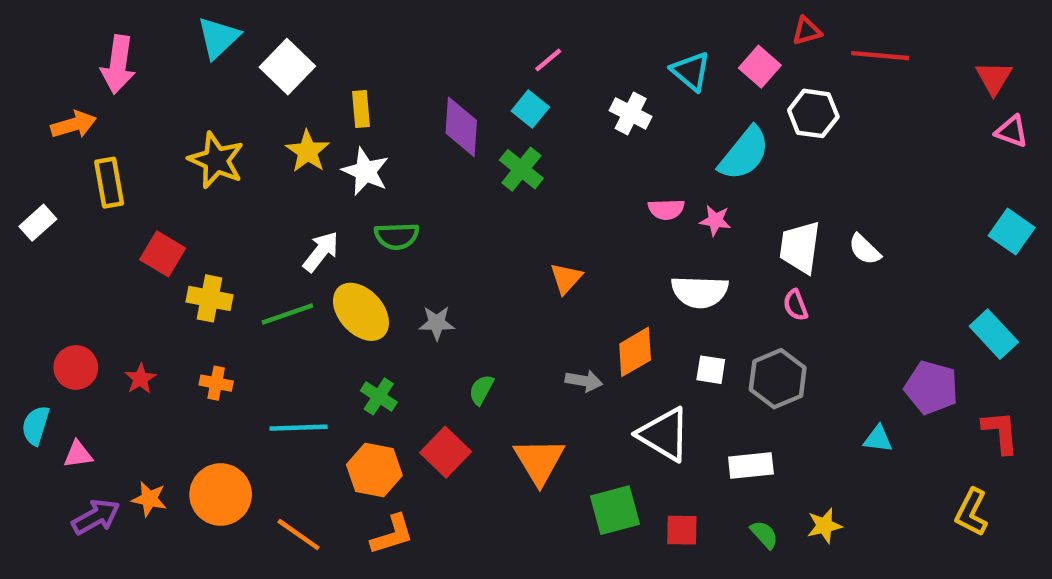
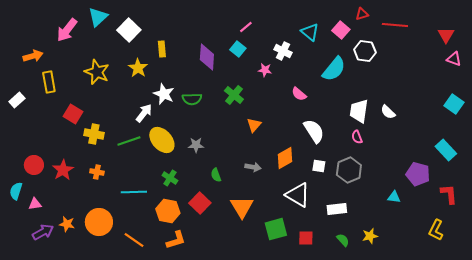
pink arrow: (118, 64) -> (67, 30), moved, turned 30
green cross: (521, 169) -> (234, 95), moved
white star: (365, 171) -> (164, 94), moved
pink semicircle: (666, 209) -> (299, 94), turned 42
pink star: (715, 220) -> (265, 70), moved
green semicircle: (397, 236) -> (192, 99), moved
white semicircle: (700, 292) -> (314, 131), turned -125
red star: (140, 379) -> (63, 170), size x1.5
gray arrow: (584, 381) -> (253, 167), moved
green semicircle: (481, 390) -> (216, 175), turned -48

